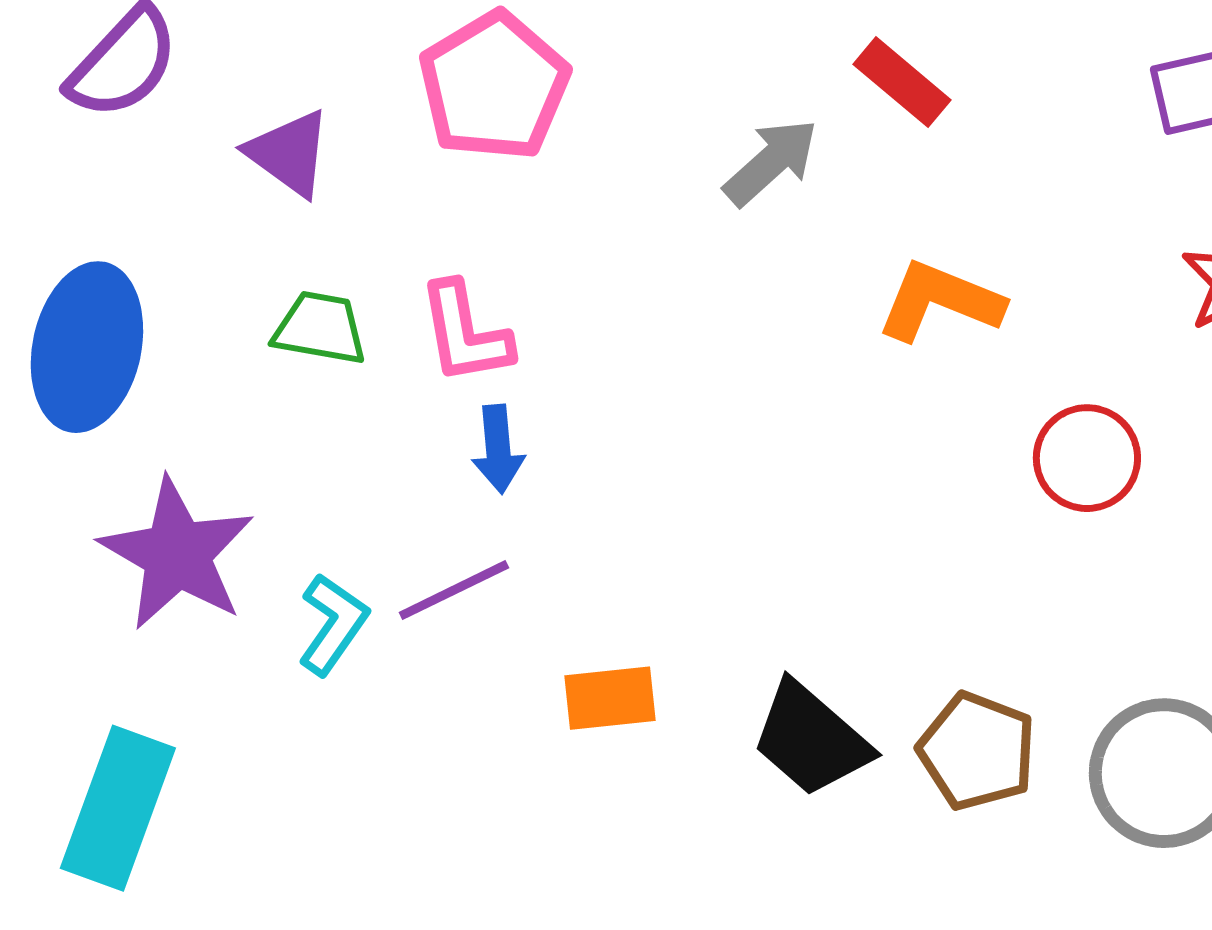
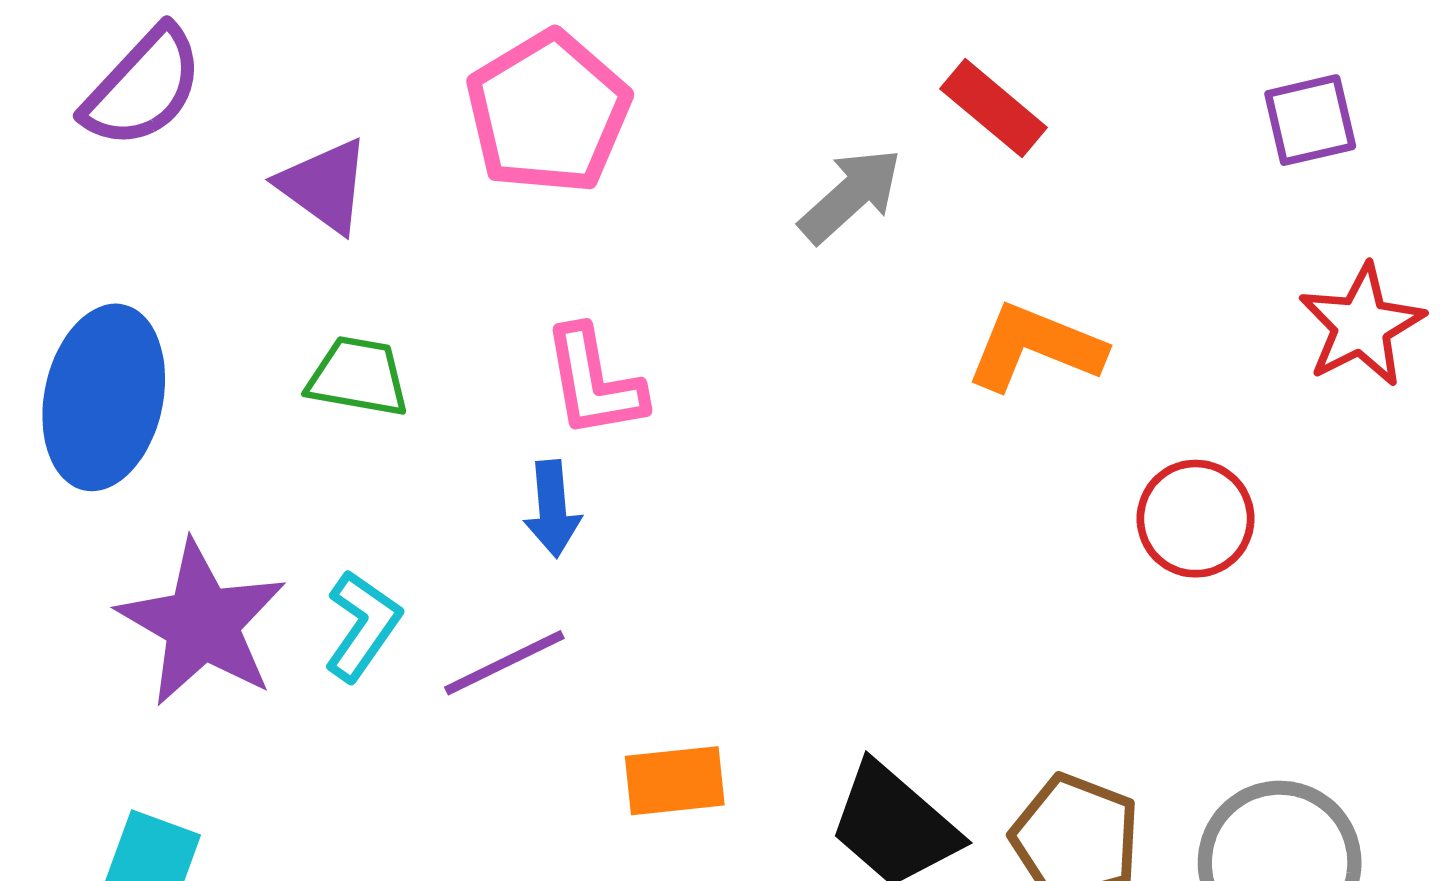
pink L-shape: (465, 333) -> (594, 382), moved
cyan L-shape: (333, 624) -> (362, 626), moved

